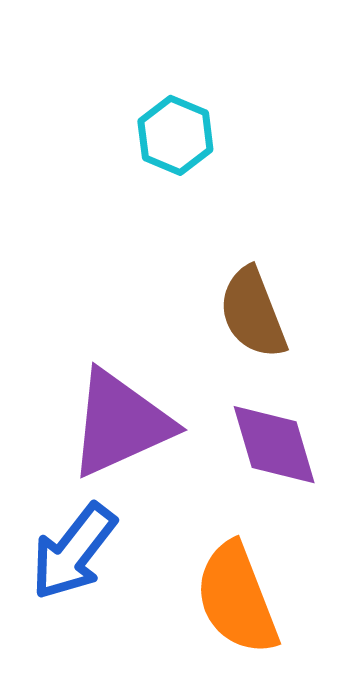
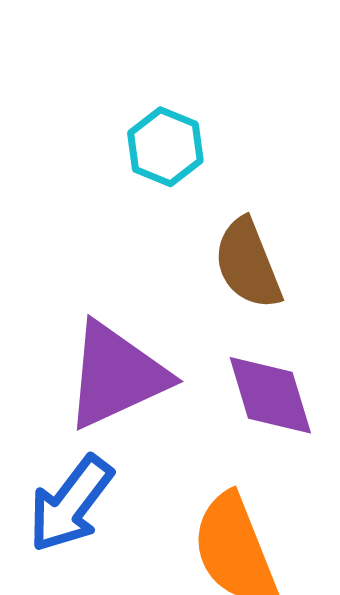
cyan hexagon: (175, 135) -> (165, 147), moved

